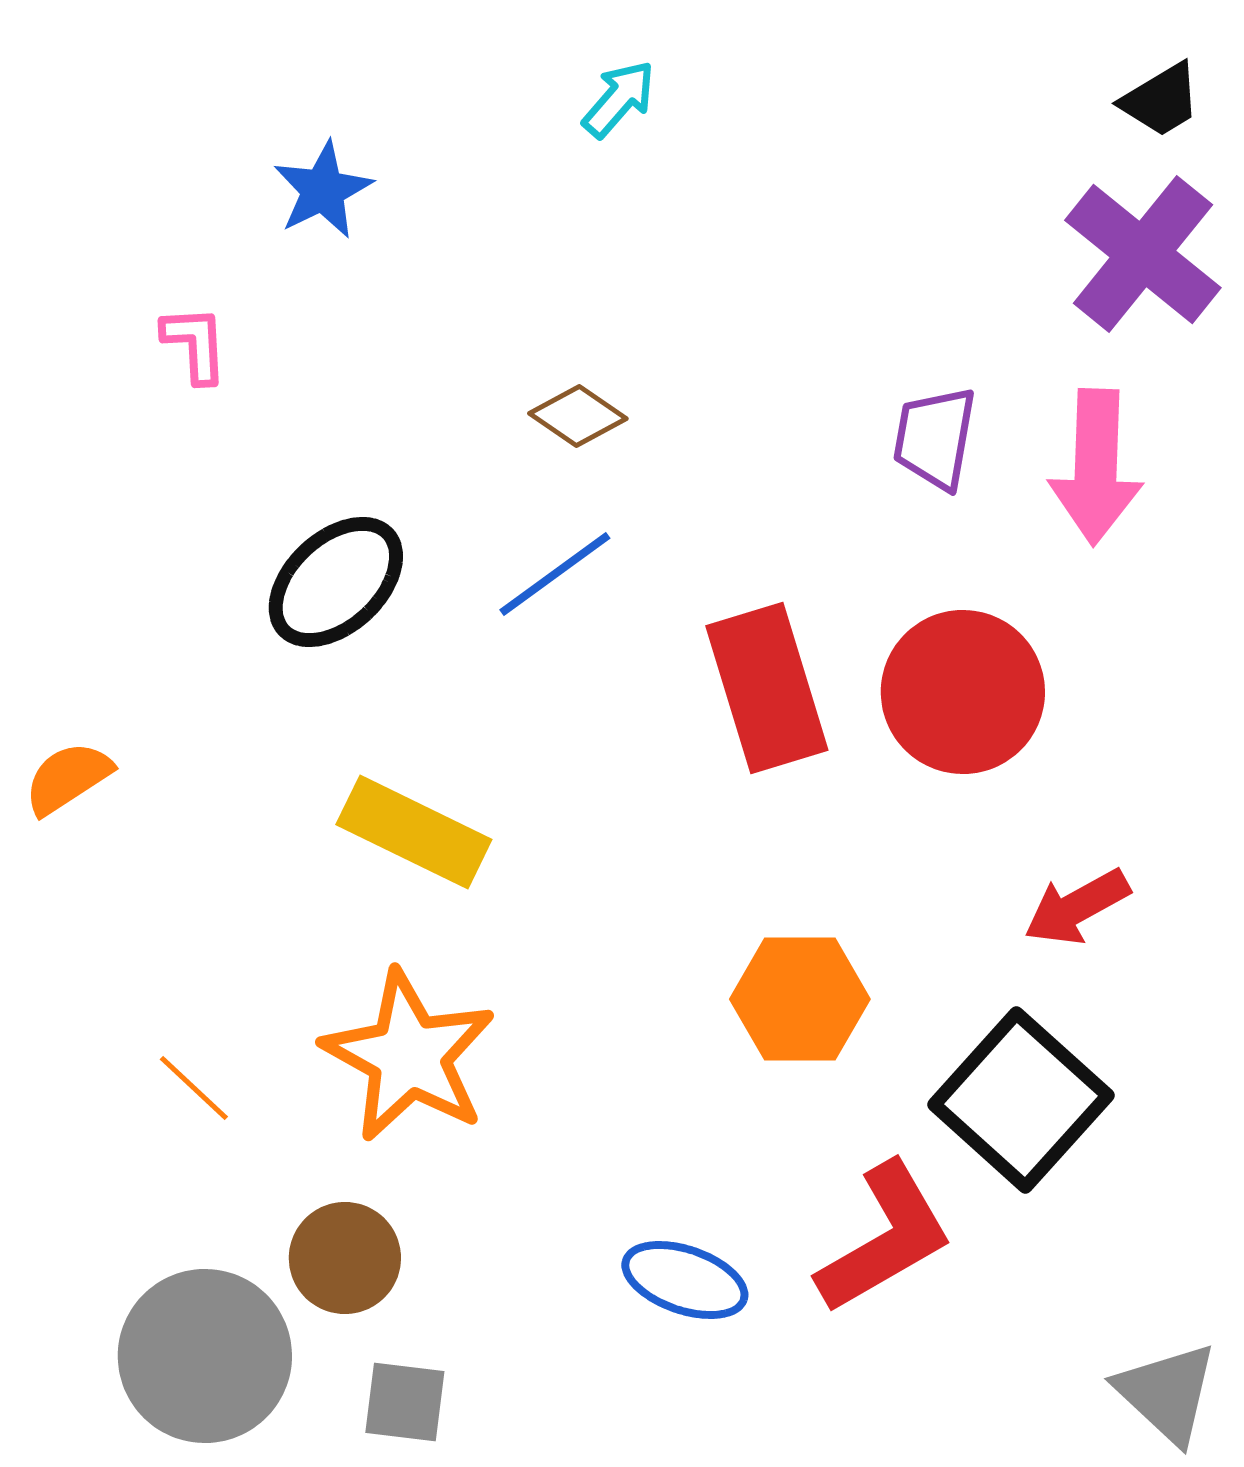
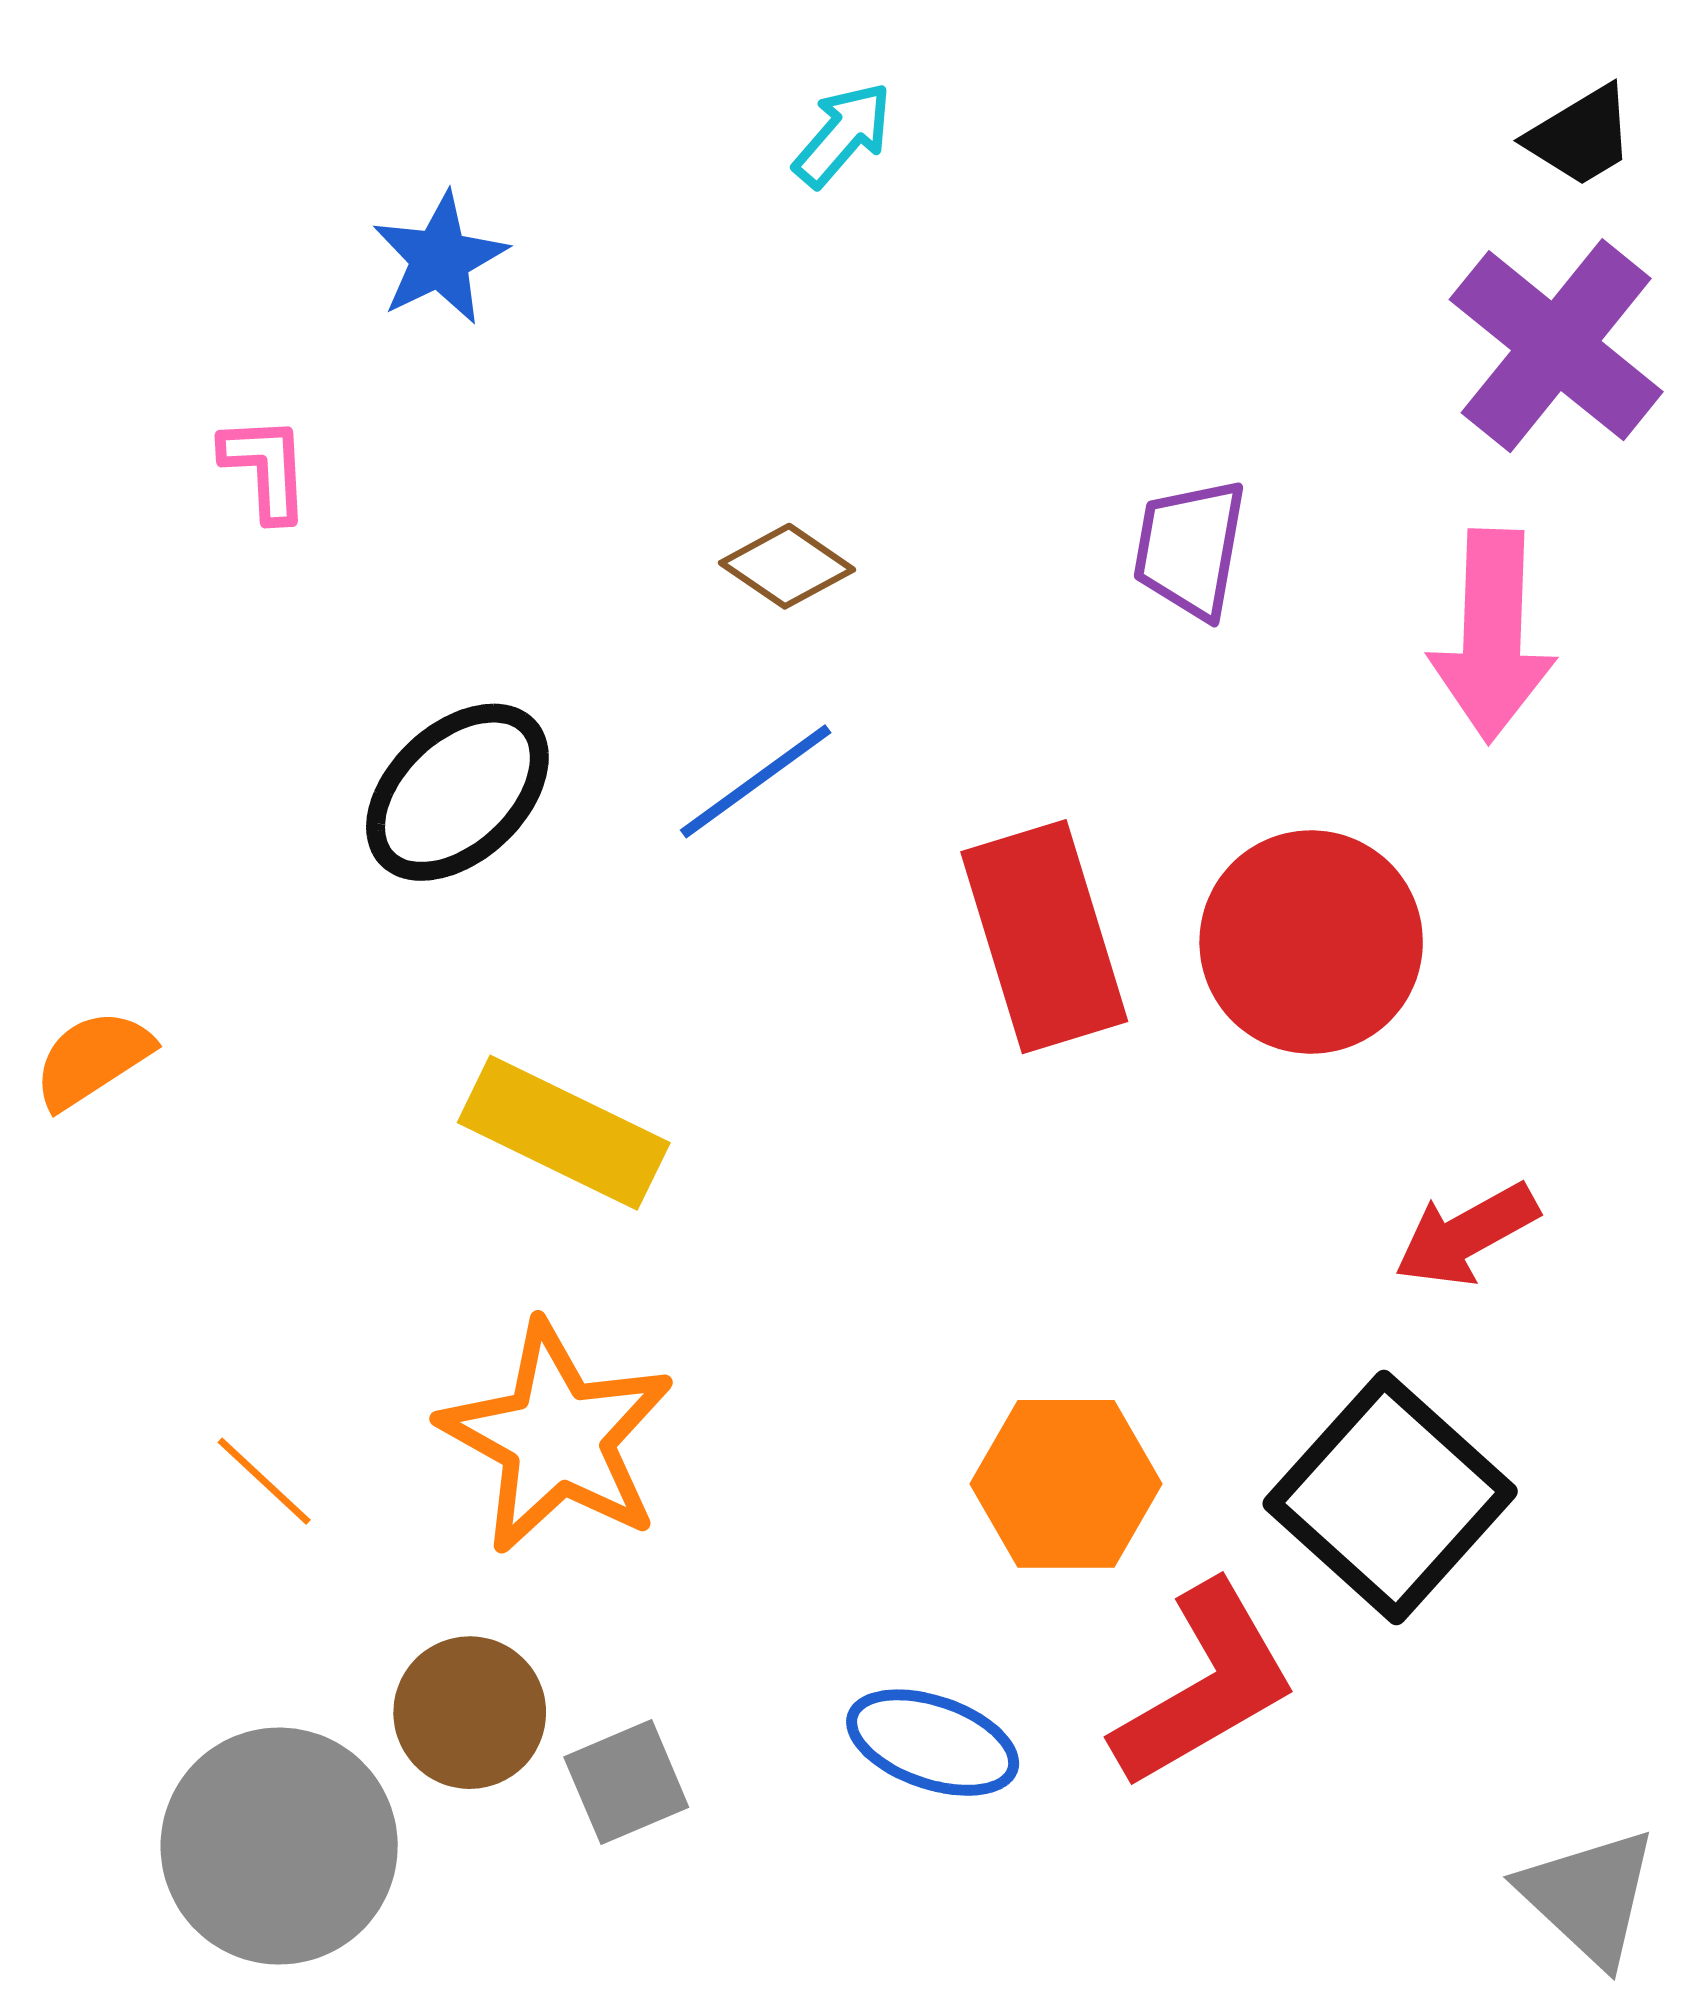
purple trapezoid: (935, 438) -> (1190, 549), moved
orange hexagon: (800, 999) -> (1066, 1484), moved
gray square: (405, 1402) -> (626, 1782), moved, turned -30

